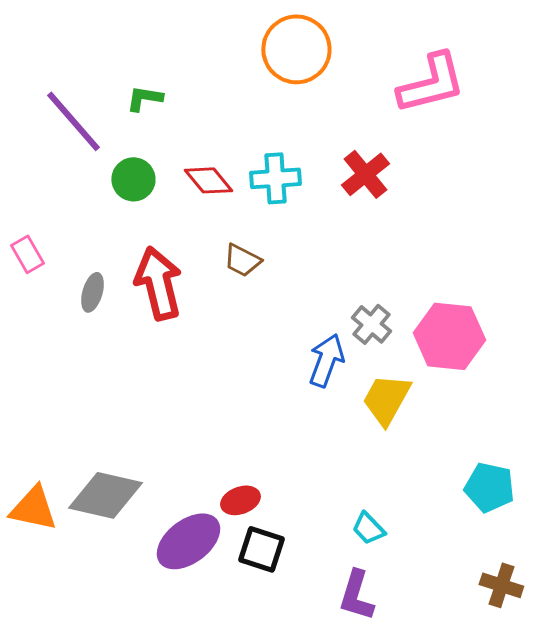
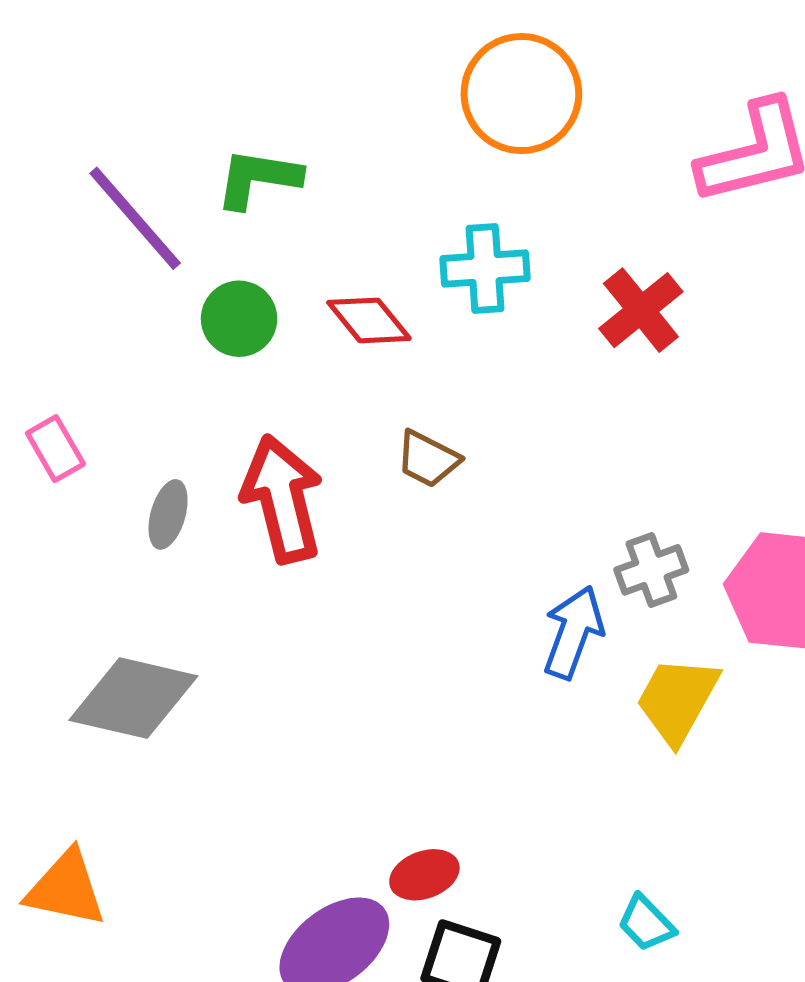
green L-shape: (144, 98) -> (258, 178), size x1.4
cyan cross: (275, 178) -> (485, 268), moved
gray cross: (371, 324) -> (651, 570), turned 30
gray diamond: (105, 495) -> (133, 698), moved

